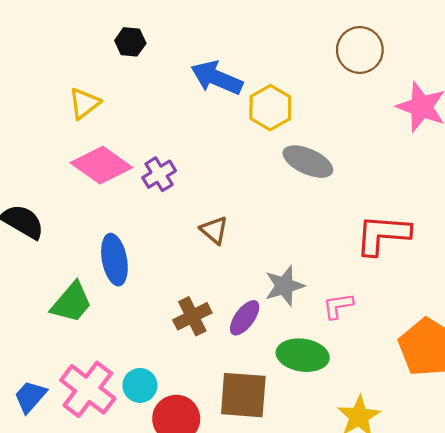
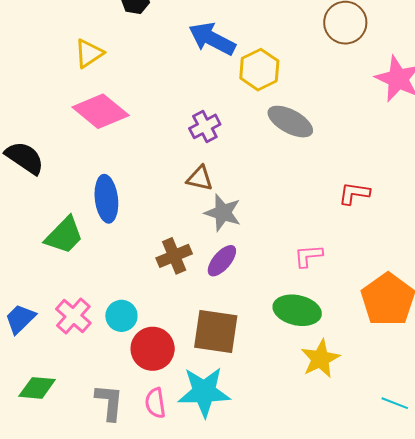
purple cross: (159, 174) -> (205, 126), moved
brown triangle: (214, 230) -> (200, 178), turned -32
red L-shape: (383, 235) -> (354, 193), size x0.6
gray star: (284, 286) -> (223, 213), moved, turned 30
green ellipse: (303, 355) -> (297, 310), moved
pink cross: (88, 389) -> (73, 316), size x0.7

